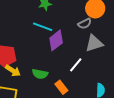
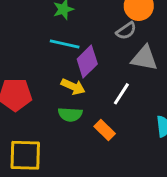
gray triangle: (94, 43) -> (144, 58), turned 36
yellow arrow: (13, 71) -> (73, 87), moved

